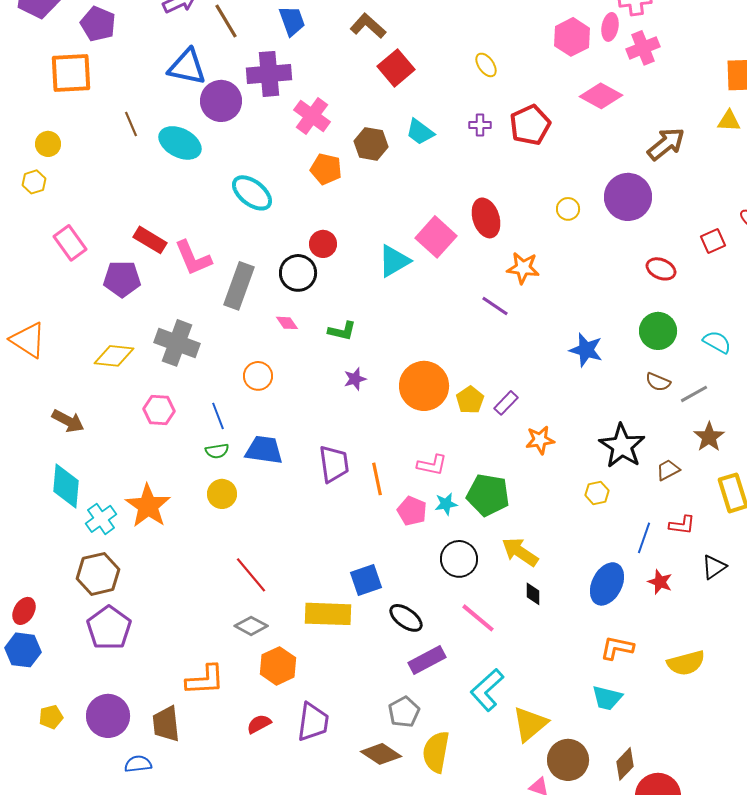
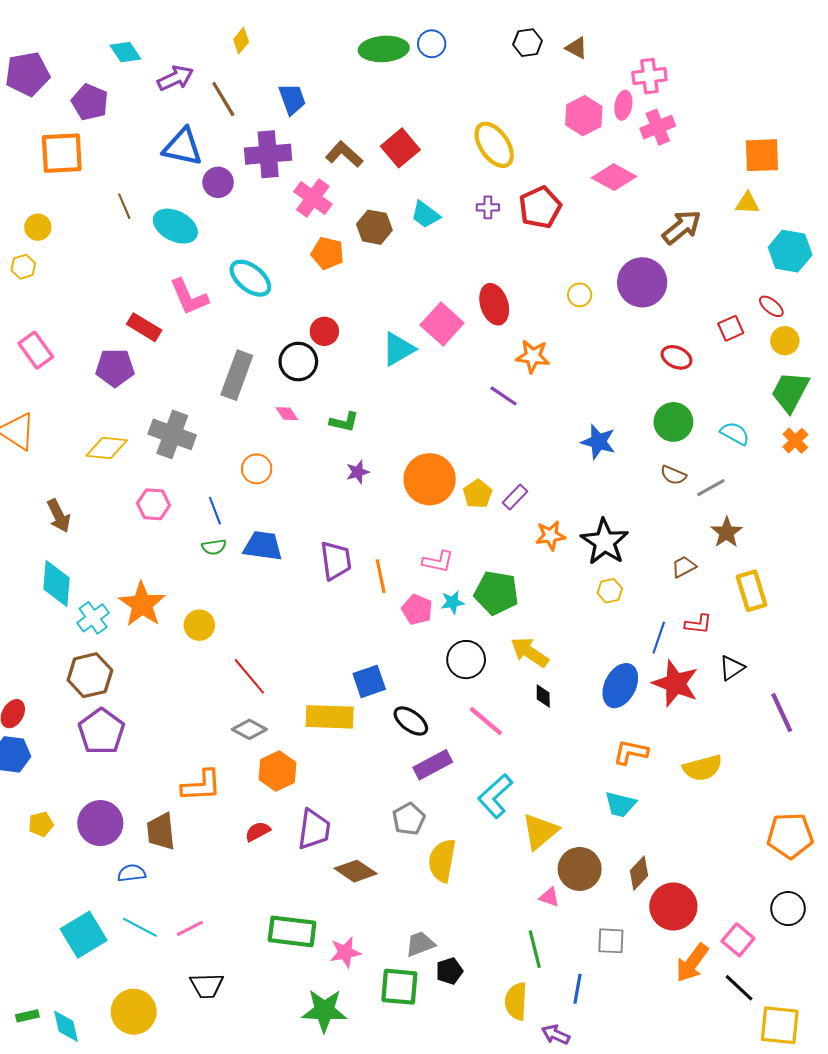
brown L-shape: (368, 26) -> (344, 154), moved
yellow ellipse: (486, 65) -> (494, 145), size x1.8
purple circle: (221, 101) -> (218, 182), size x0.7
pink rectangle: (70, 243) -> (36, 350), moved
pink L-shape: (193, 258) -> (189, 297), moved
brown arrow: (68, 421) -> (59, 516), turned 36
black star: (622, 446) -> (605, 542), moved
yellow circle: (222, 494) -> (199, 625), moved
red star: (660, 582) -> (675, 683), size x1.8
brown diamond: (381, 754) -> (356, 871), moved

